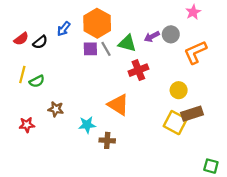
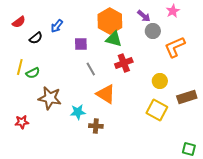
orange hexagon: (97, 23) -> (110, 21), moved
purple arrow: (152, 37) -> (144, 16), moved, turned -112
red semicircle: (21, 39) -> (19, 22), moved
gray line: (106, 49) -> (91, 69), moved
brown star: (56, 109) -> (50, 98), size x1.6
brown rectangle: (192, 114) -> (187, 97), moved
red star: (27, 125) -> (22, 122), moved

